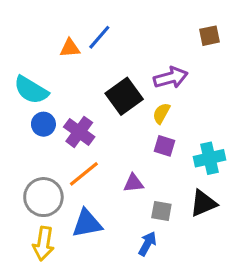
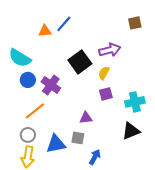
purple square: (164, 146) -> (106, 94), turned -32
orange line: (84, 174) -> (35, 111), moved
gray circle: (43, 197) -> (28, 135), moved, size x0.6
gray square: (161, 211) -> (78, 138), moved

